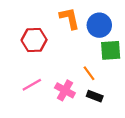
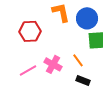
pink cross: (65, 90) -> (53, 64), moved

